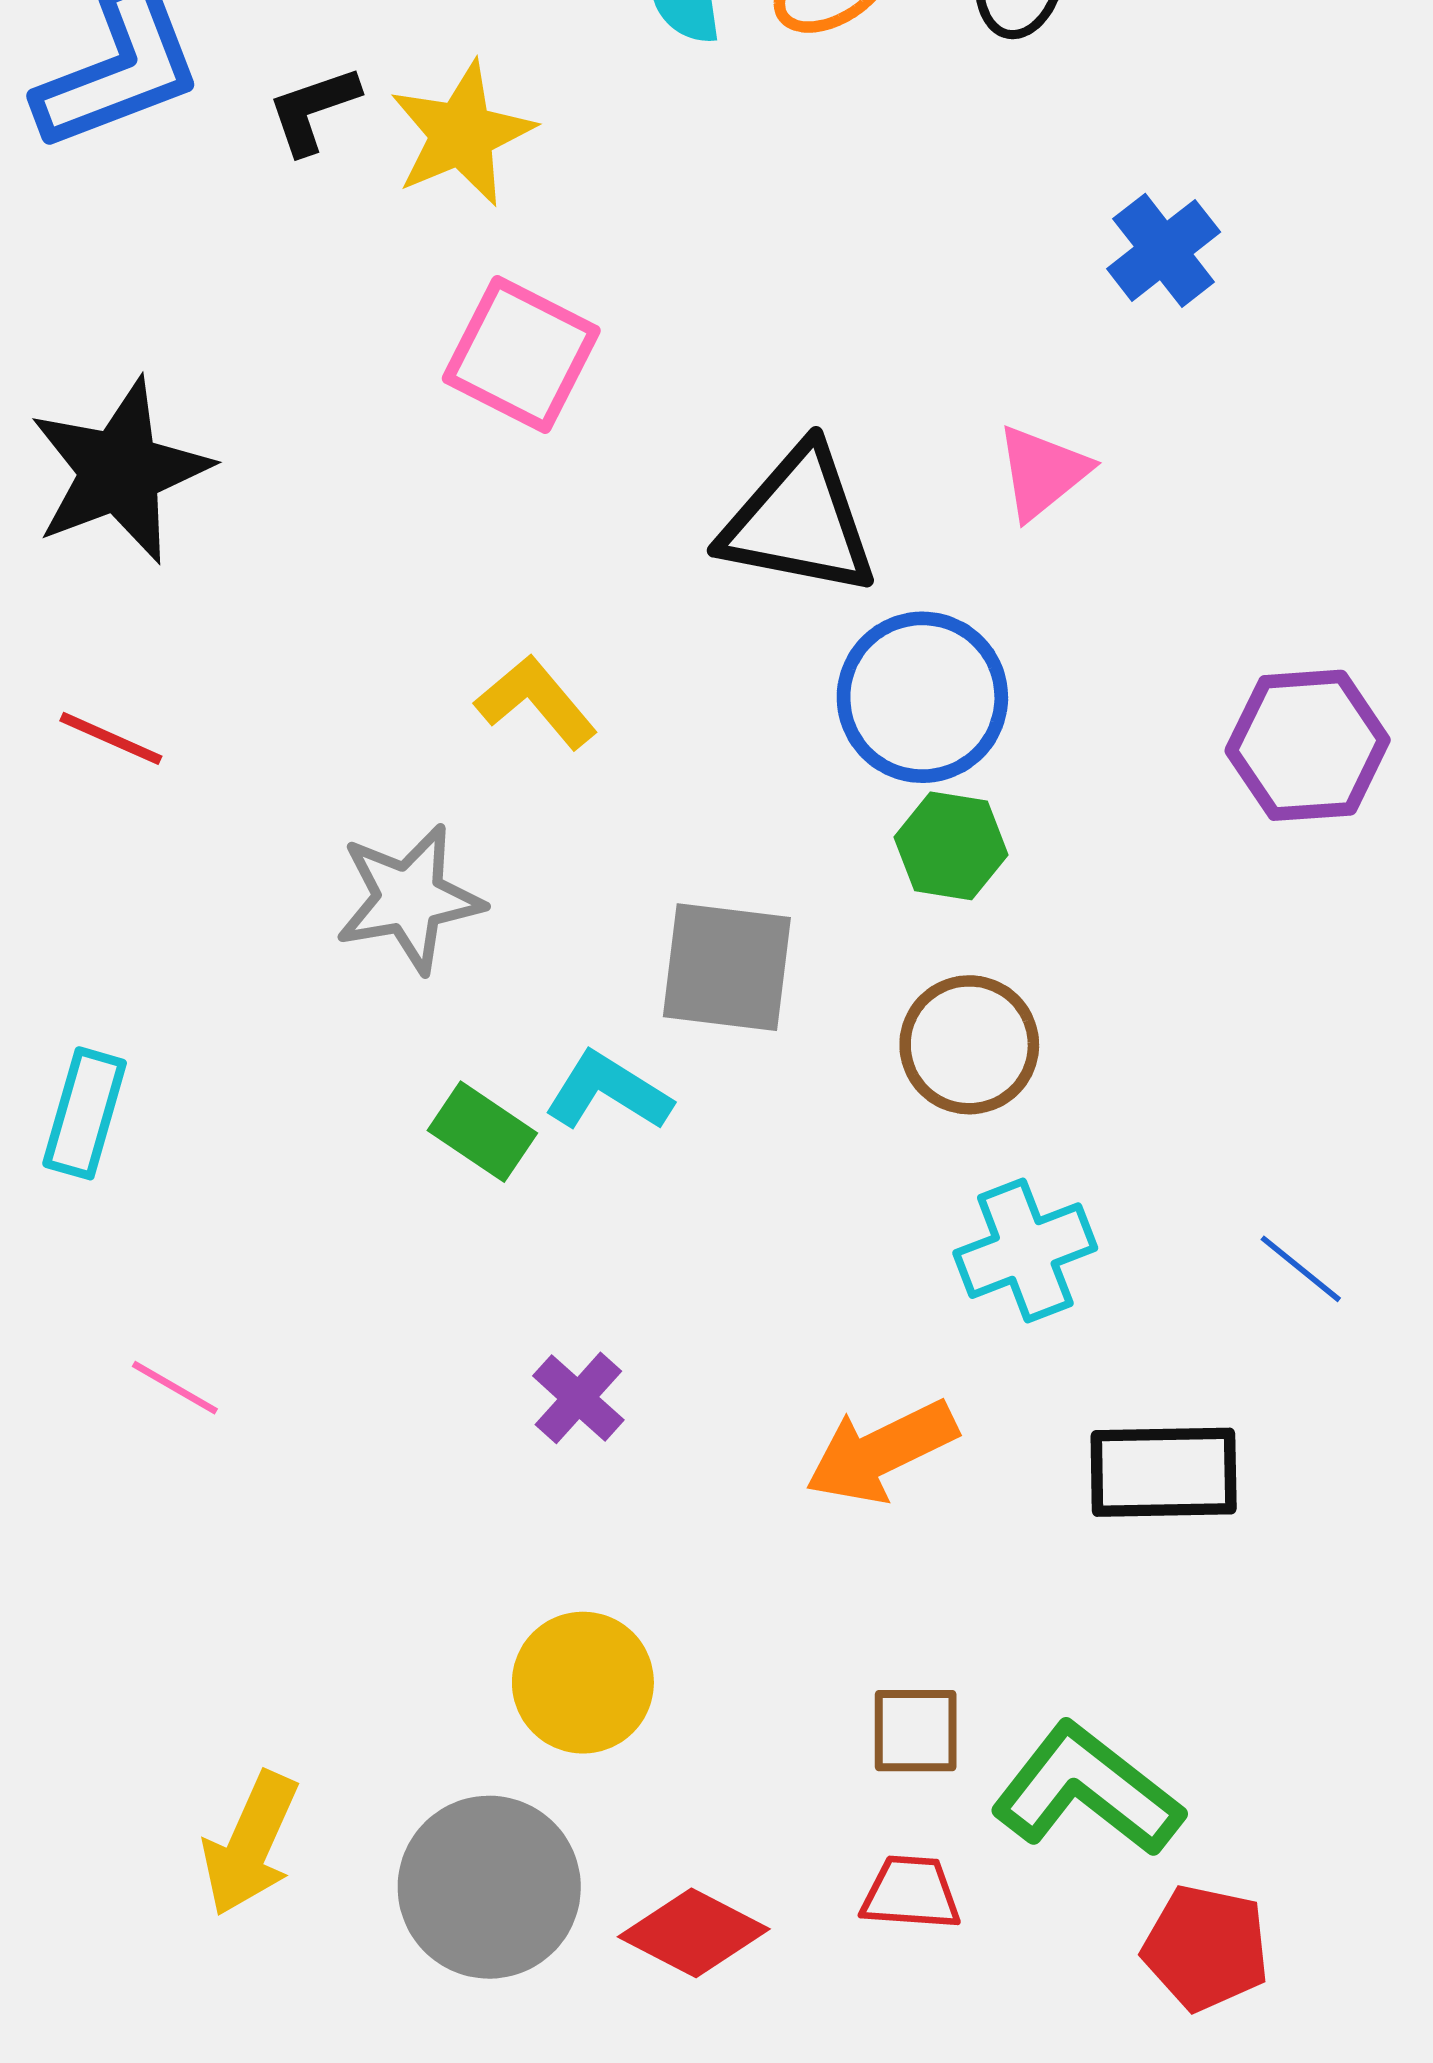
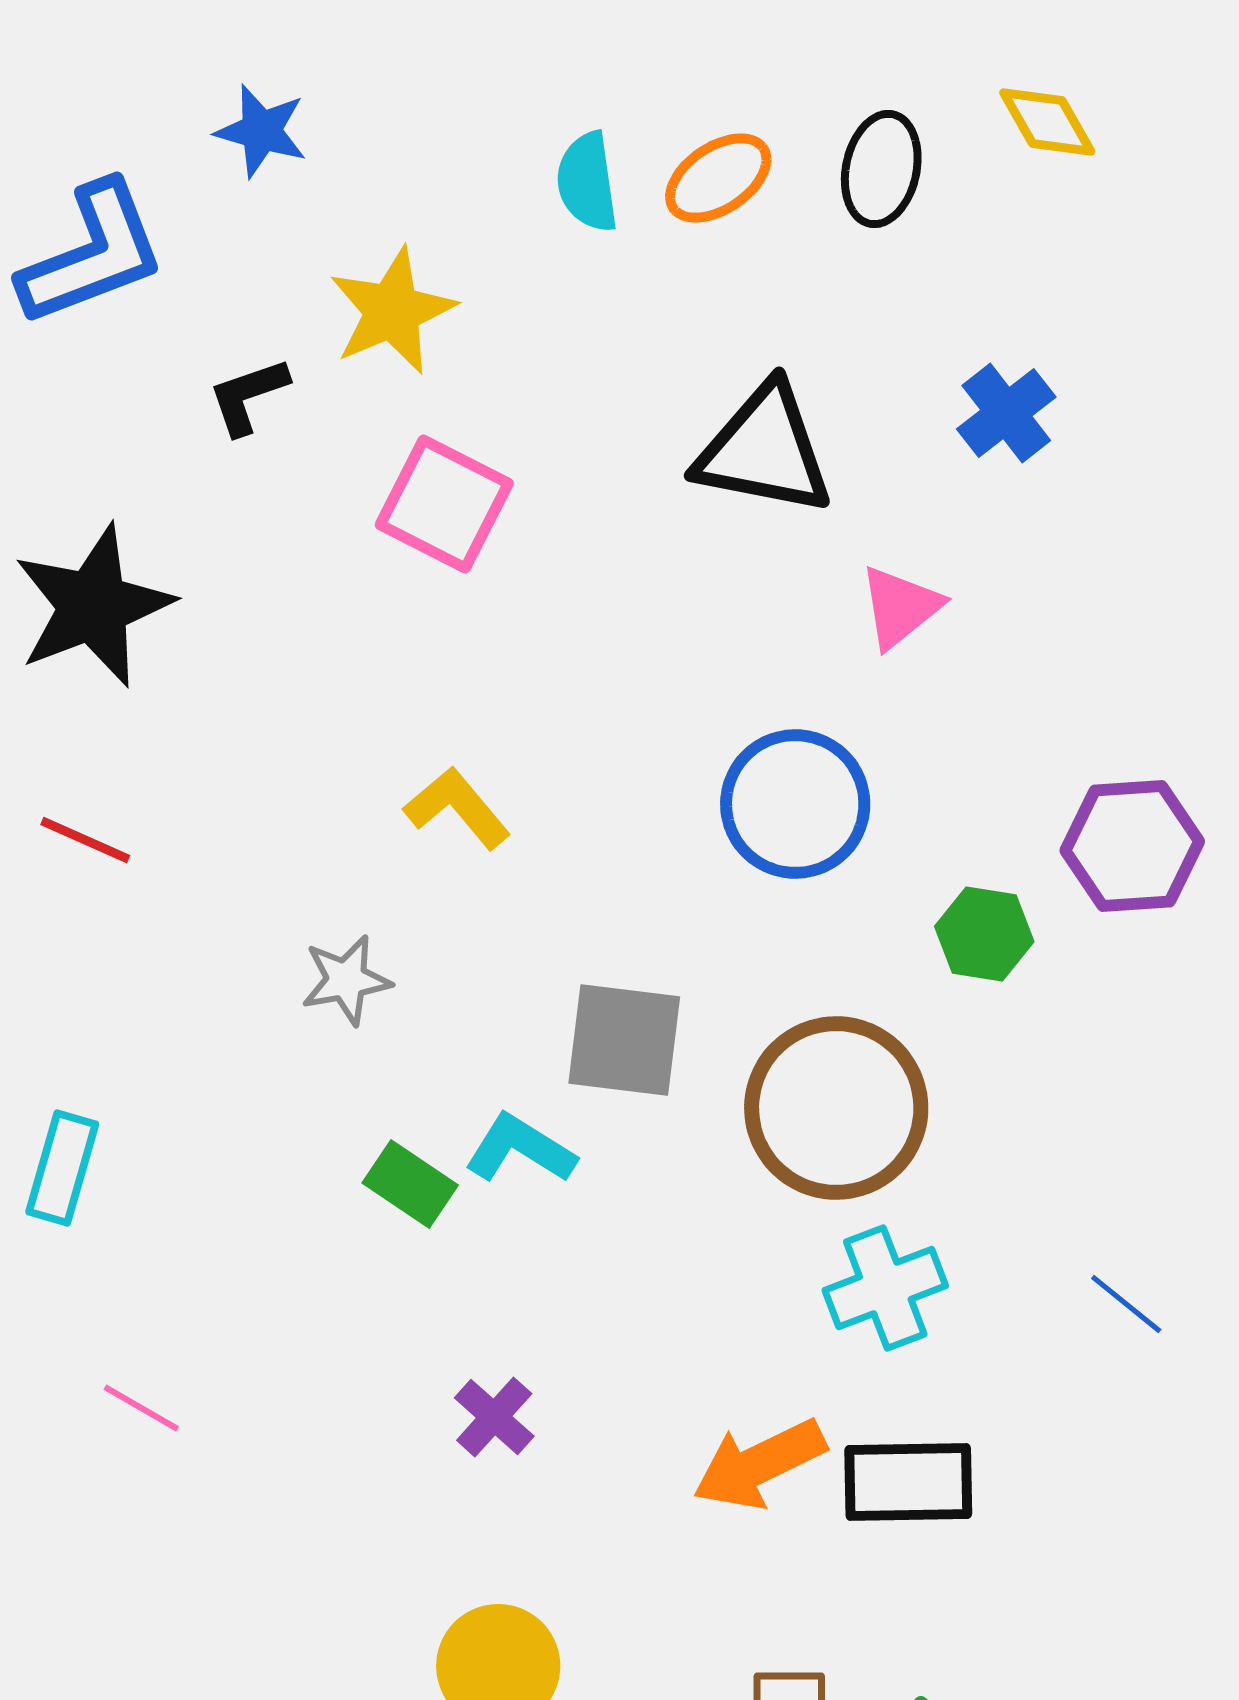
black L-shape: (313, 110) -> (248, 396), moved
black triangle: (799, 521) -> (764, 450), moved
green hexagon: (951, 846) -> (984, 934), moved
gray star: (409, 898) -> (346, 980), size x0.7
brown circle: (969, 1045) -> (836, 1108), size x1.5
black rectangle: (1164, 1472) -> (908, 1482), moved

